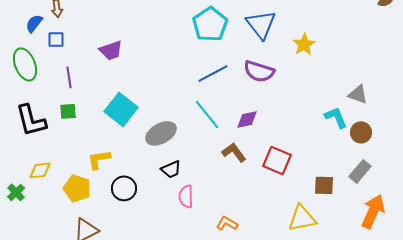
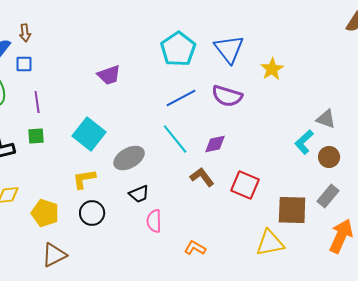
purple trapezoid: (111, 50) -> (109, 75), moved
cyan L-shape: (336, 117) -> (304, 142), turned -110
yellow L-shape: (99, 159) -> (84, 179), moved
brown square: (324, 185) -> (292, 210), size x1.5

